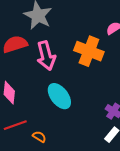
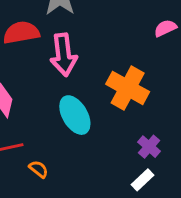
orange cross: (89, 51) -> (128, 88), moved

